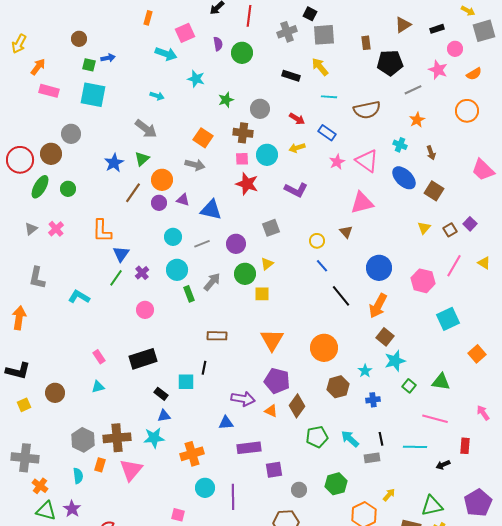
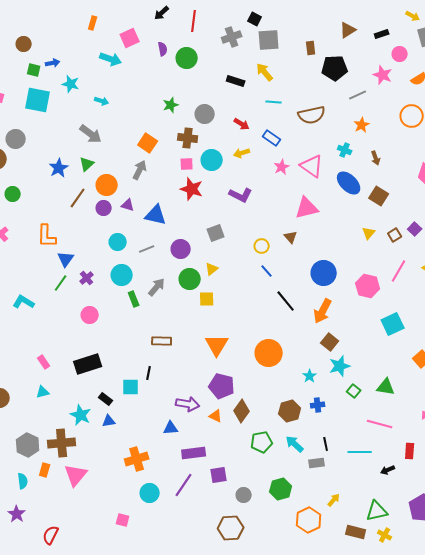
cyan star: (196, 79) -> (71, 84), moved
gray arrow: (195, 165) -> (140, 170), turned -78
brown hexagon: (338, 387) -> (290, 411), moved
cyan star: (154, 438) -> (81, 415), moved, turned 30
purple line: (233, 497) -> (184, 485), moved, turned 35

